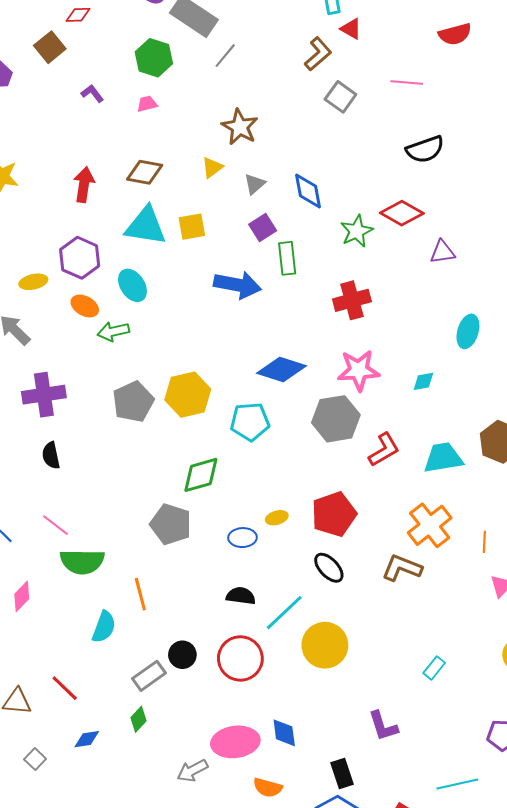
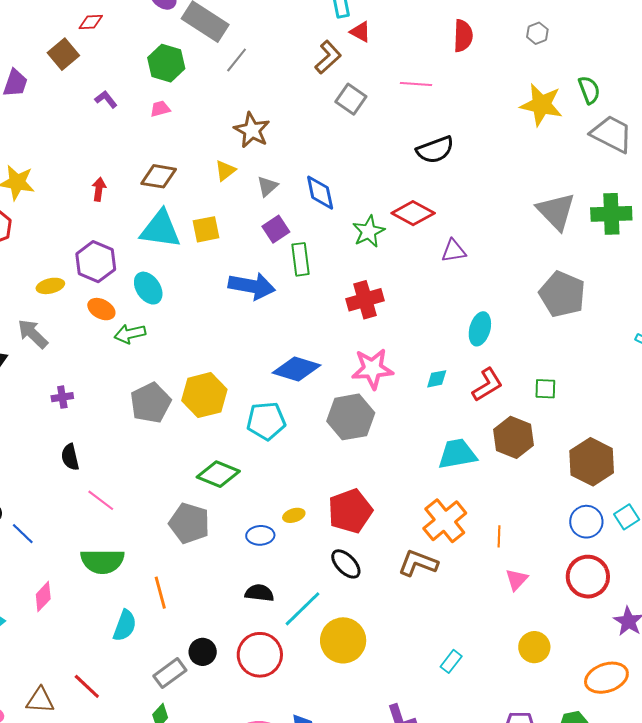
red semicircle: (455, 34) -> (463, 36), turned -72
red arrow: (84, 185) -> (99, 189), size x0.7
purple cross: (44, 395) -> (62, 397), size x0.5
red L-shape: (384, 450) -> (487, 385), moved
green diamond: (201, 475) -> (218, 474), turned 39
pink line: (56, 525) -> (101, 500), moved

